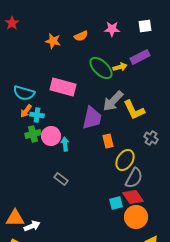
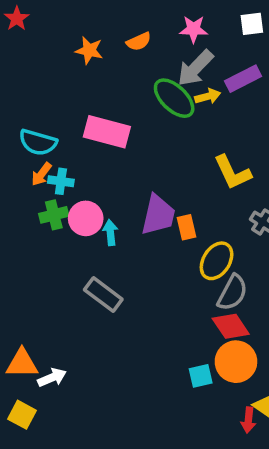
gray arrow: (113, 101) -> (195, 68), moved
purple trapezoid: (92, 118) -> (158, 215), moved
gray rectangle: (61, 179) -> (103, 294), size x1.5
cyan square: (116, 203) -> (201, 376), moved

